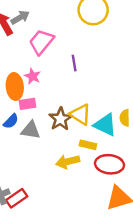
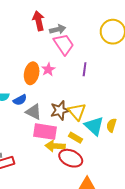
gray arrow: (20, 17) -> (58, 29), moved
pink trapezoid: (41, 42) -> (64, 44), turned 90
pink rectangle: (27, 104) -> (45, 132), moved, size x1.6
red ellipse: (109, 164) -> (71, 158), moved

